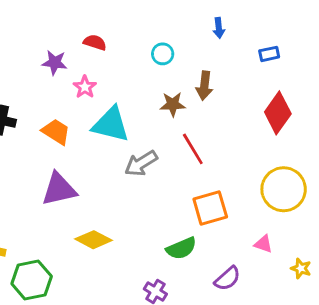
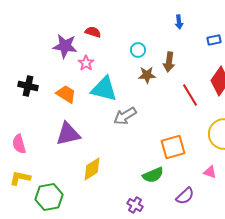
cyan circle: (163, 54) -> (138, 50), moved
purple star: (55, 63) -> (65, 46), size x1.4
red line: (193, 149) -> (190, 95), moved
yellow diamond: (93, 240) -> (92, 169), turned -60

